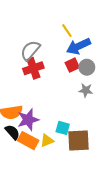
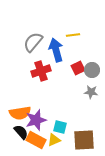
yellow line: (67, 31) -> (73, 35), turned -64
blue arrow: (78, 46) -> (56, 50), moved, turned 100
gray semicircle: (30, 50) -> (33, 42), moved
cyan square: (63, 128) -> (60, 127), moved

